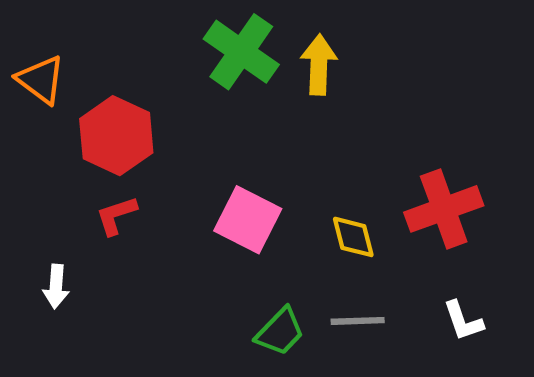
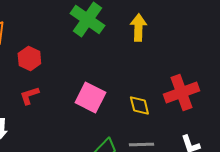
yellow arrow: (319, 65) -> (138, 28), moved
red hexagon: (116, 136) -> (29, 58), size x0.7

